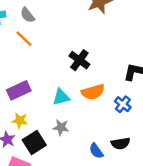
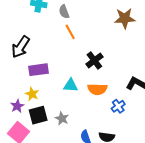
orange line: (24, 39) -> (70, 32), moved
gray star: (61, 127) -> (62, 118), moved

